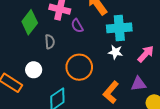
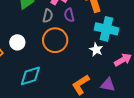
gray semicircle: (50, 42) -> (48, 16), moved
orange circle: (79, 67) -> (55, 40), moved

